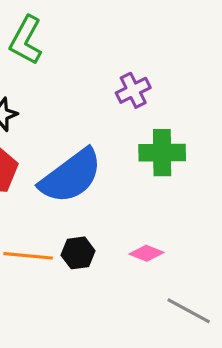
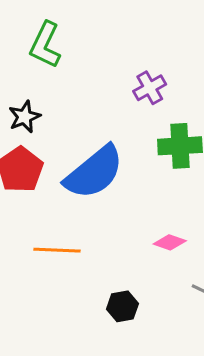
black hexagon: (78, 253) -> (122, 306), moved

